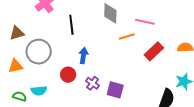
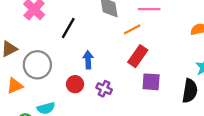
black line: (71, 25) -> (68, 28), turned 48
red rectangle: (154, 51) -> (138, 56), moved
purple square: (115, 90) -> (151, 82), moved

